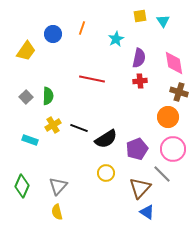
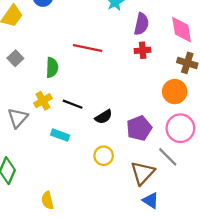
green semicircle: (48, 96) -> (52, 67), moved
gray square: (26, 97) -> (15, 58), moved
black semicircle: (106, 139) -> (104, 117), size x0.7
cyan rectangle: (30, 140) -> (60, 135), moved
gray triangle: (58, 186) -> (18, 118), moved

